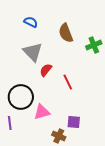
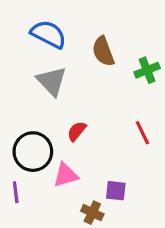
blue semicircle: (31, 22) -> (49, 34), size x1.6
red semicircle: (46, 70) -> (77, 131), moved
red line: (68, 82) -> (142, 133), moved

